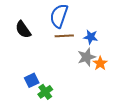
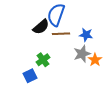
black semicircle: (23, 30) -> (41, 27), moved, turned -96
green cross: (45, 92) -> (43, 60), moved

